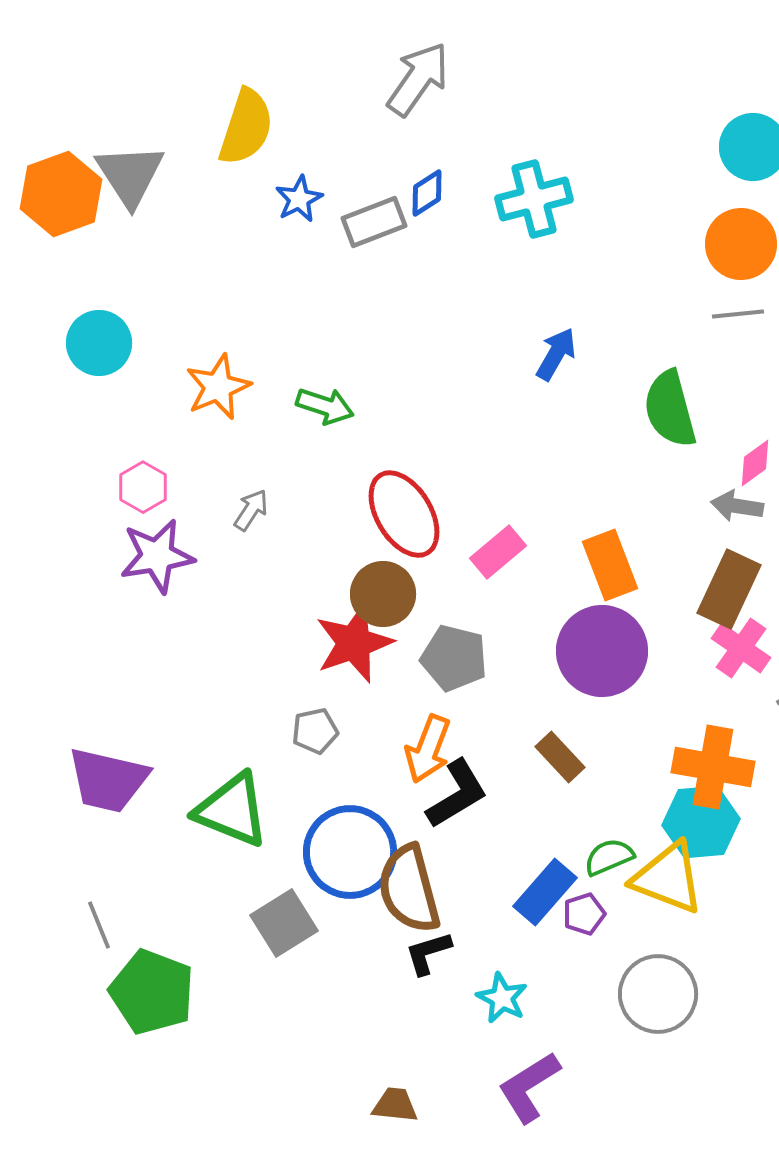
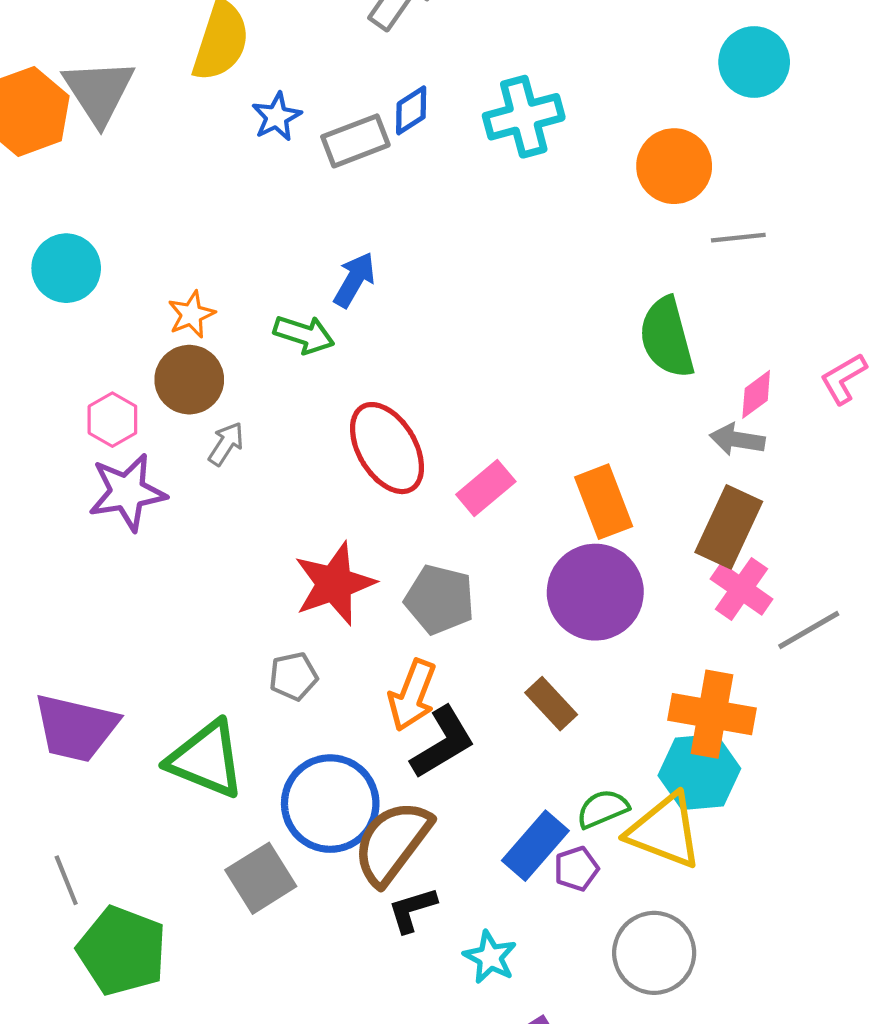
orange circle: (741, 244) -> (674, 166), moved
blue arrow: (556, 354) -> (354, 280), moved
orange star: (218, 387) -> (191, 314), size x0.7
brown circle: (383, 594) -> (189, 380), moved
brown semicircle: (409, 889) -> (392, 842), turned 52

